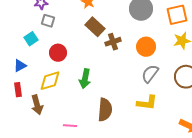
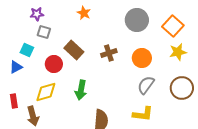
orange square: (177, 15) -> (173, 26), turned -35
brown rectangle: (95, 27) -> (74, 50), moved
cyan square: (31, 39) -> (27, 50), turned -32
blue triangle: (20, 66) -> (16, 67), moved

